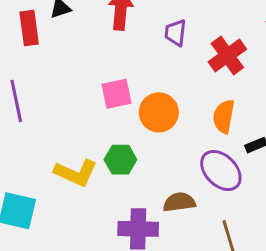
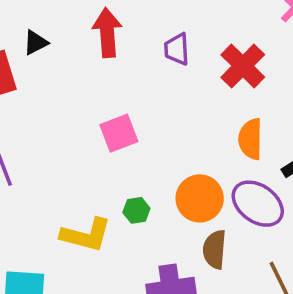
orange circle: (159, 112) -> (200, 198), moved
green hexagon: (120, 160) -> (136, 210), size x0.7
brown semicircle: (179, 202) -> (215, 249), turned -68

